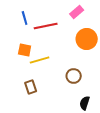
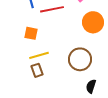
yellow line: (40, 60) -> (39, 55), moved
brown circle: (74, 76) -> (80, 59), size x1.5

